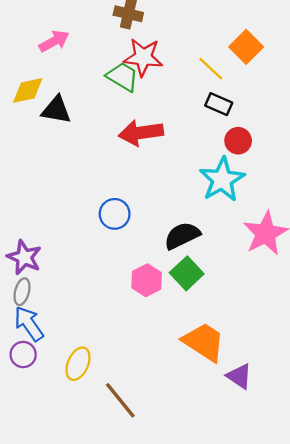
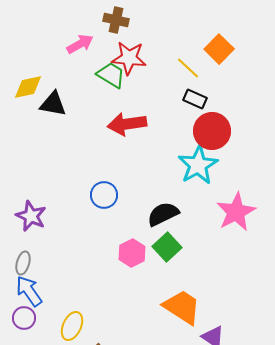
pink arrow: (54, 41) -> (80, 44), moved
red circle: (238, 141) -> (212, 131), size x1.6
purple star: (24, 257) -> (31, 216), moved

